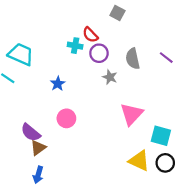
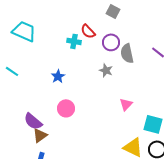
purple circle: (99, 53) -> (111, 42), moved
cyan trapezoid: (21, 54) -> (24, 31), moved
pink triangle: (132, 114) -> (126, 104), size x0.6

